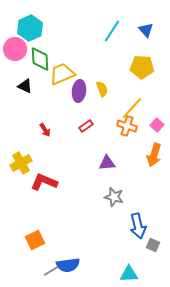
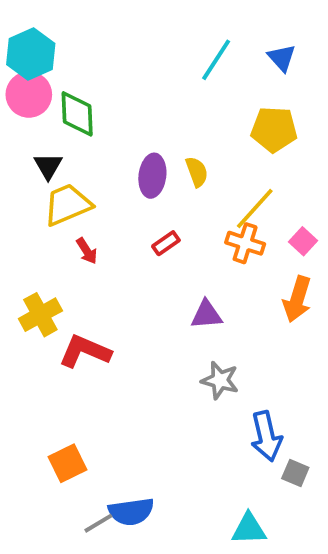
cyan hexagon: (30, 28) -> (31, 54), moved
yellow trapezoid: (62, 74) -> (67, 205), moved
black triangle: (25, 86) -> (48, 166), turned 35

